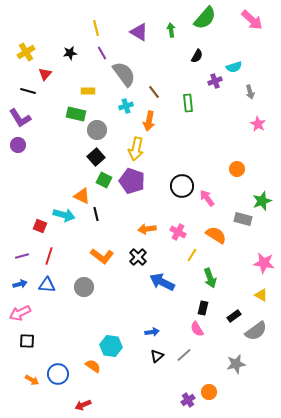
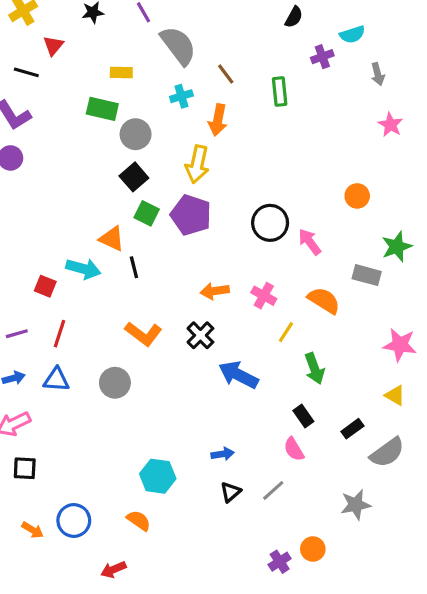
black rectangle: (203, 308) -> (303, 416), turned -48
orange semicircle: (93, 366) -> (139, 520), moved

